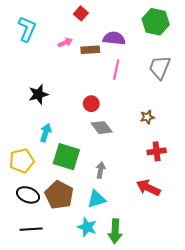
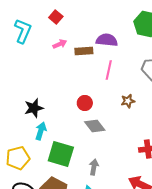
red square: (81, 13) -> (56, 17), moved
black star: (38, 94) -> (34, 108), moved
brown star: (147, 117) -> (128, 101), moved

